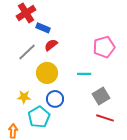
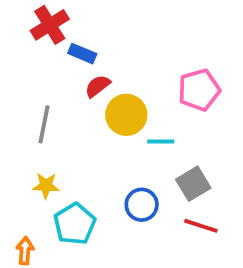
gray line: (27, 52) -> (44, 124), moved, turned -36
yellow circle: (47, 73) -> (126, 115), moved
blue circle: (55, 99) -> (142, 205), moved

